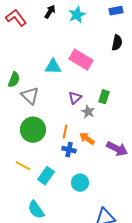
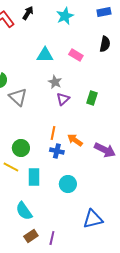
black arrow: (50, 12) -> (28, 13), moved
pink rectangle: (81, 60) -> (76, 55), moved, size x0.6
cyan triangle: (53, 67) -> (45, 55), moved
gray star: (88, 112) -> (55, 82), moved
green circle: (33, 130) -> (21, 148), moved, size x0.7
cyan rectangle: (46, 176) -> (34, 177), turned -36

